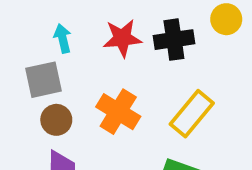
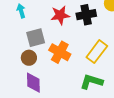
cyan arrow: (63, 38) -> (21, 11), moved
gray square: (44, 80) -> (36, 38), moved

